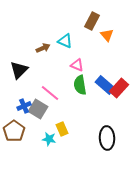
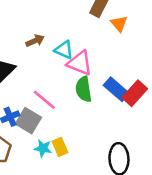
cyan triangle: (65, 41) -> (64, 50), moved
pink triangle: (77, 65) -> (80, 63), size x1.5
cyan star: (49, 139) -> (43, 148), moved

